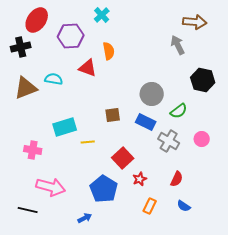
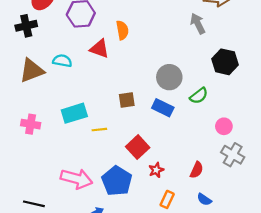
gray cross: (169, 141) -> (233, 155), moved
pink cross: (33, 150) -> (31, 124), moved
pink arrow: (51, 187) -> (76, 179), moved

